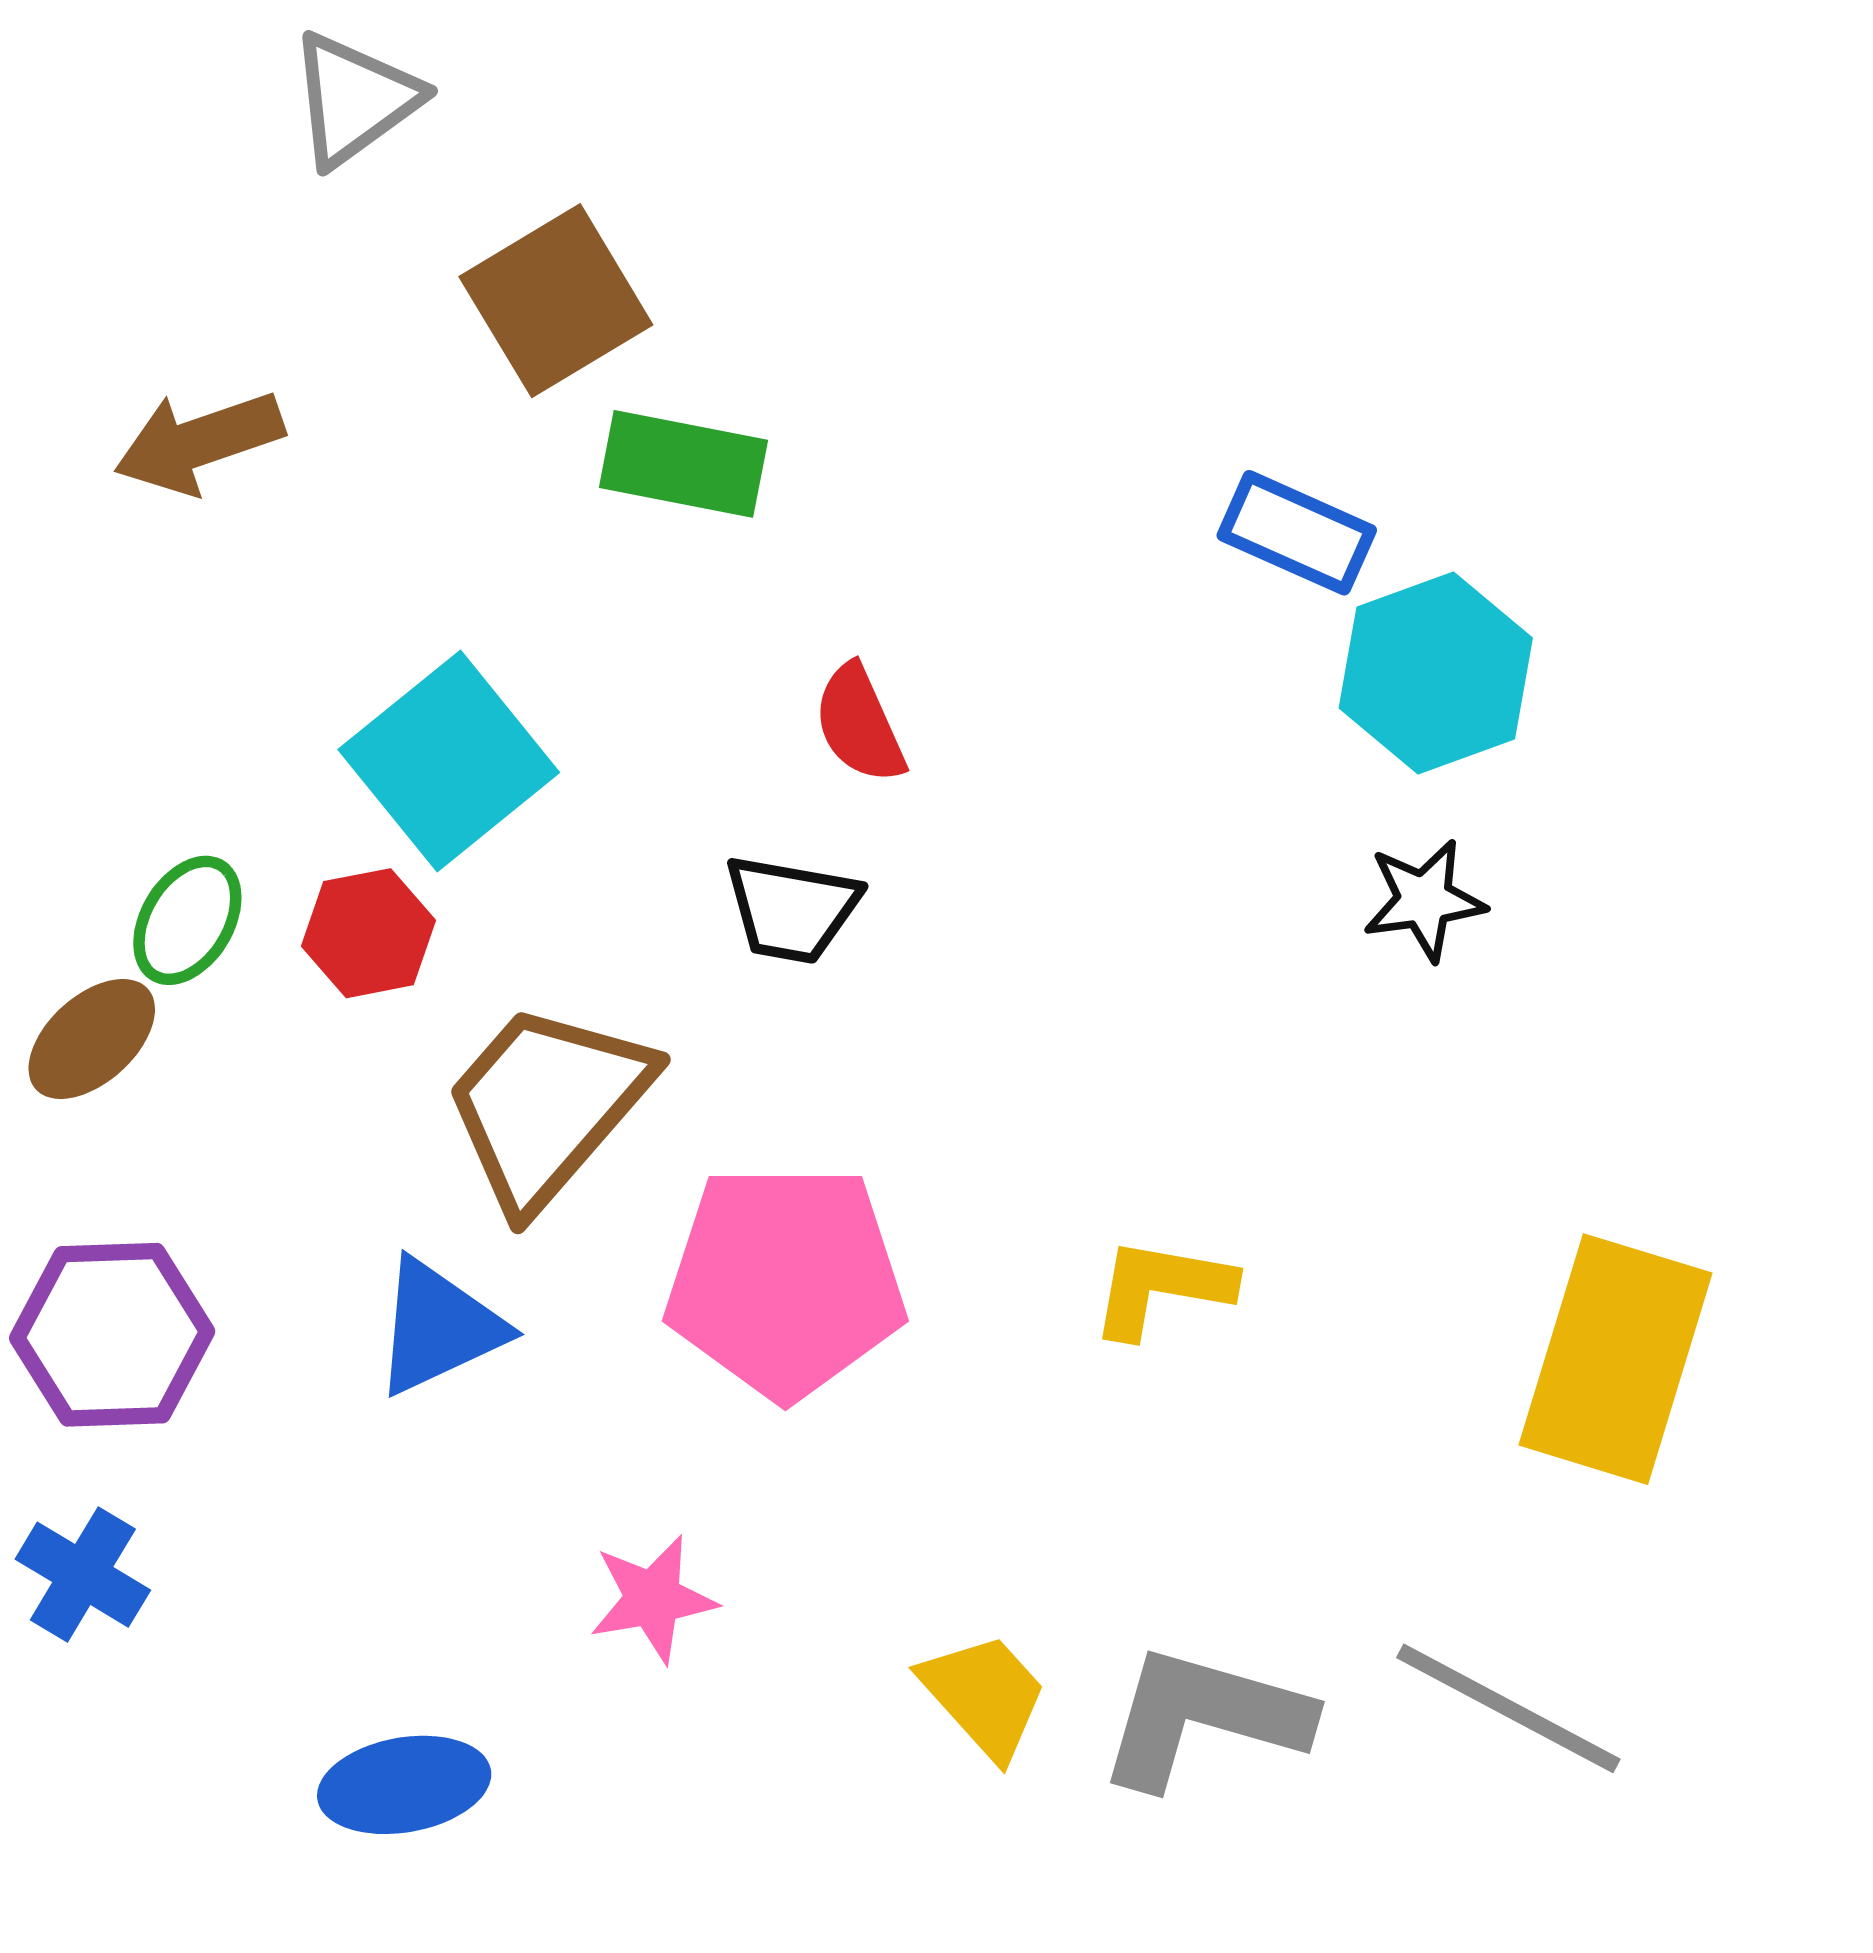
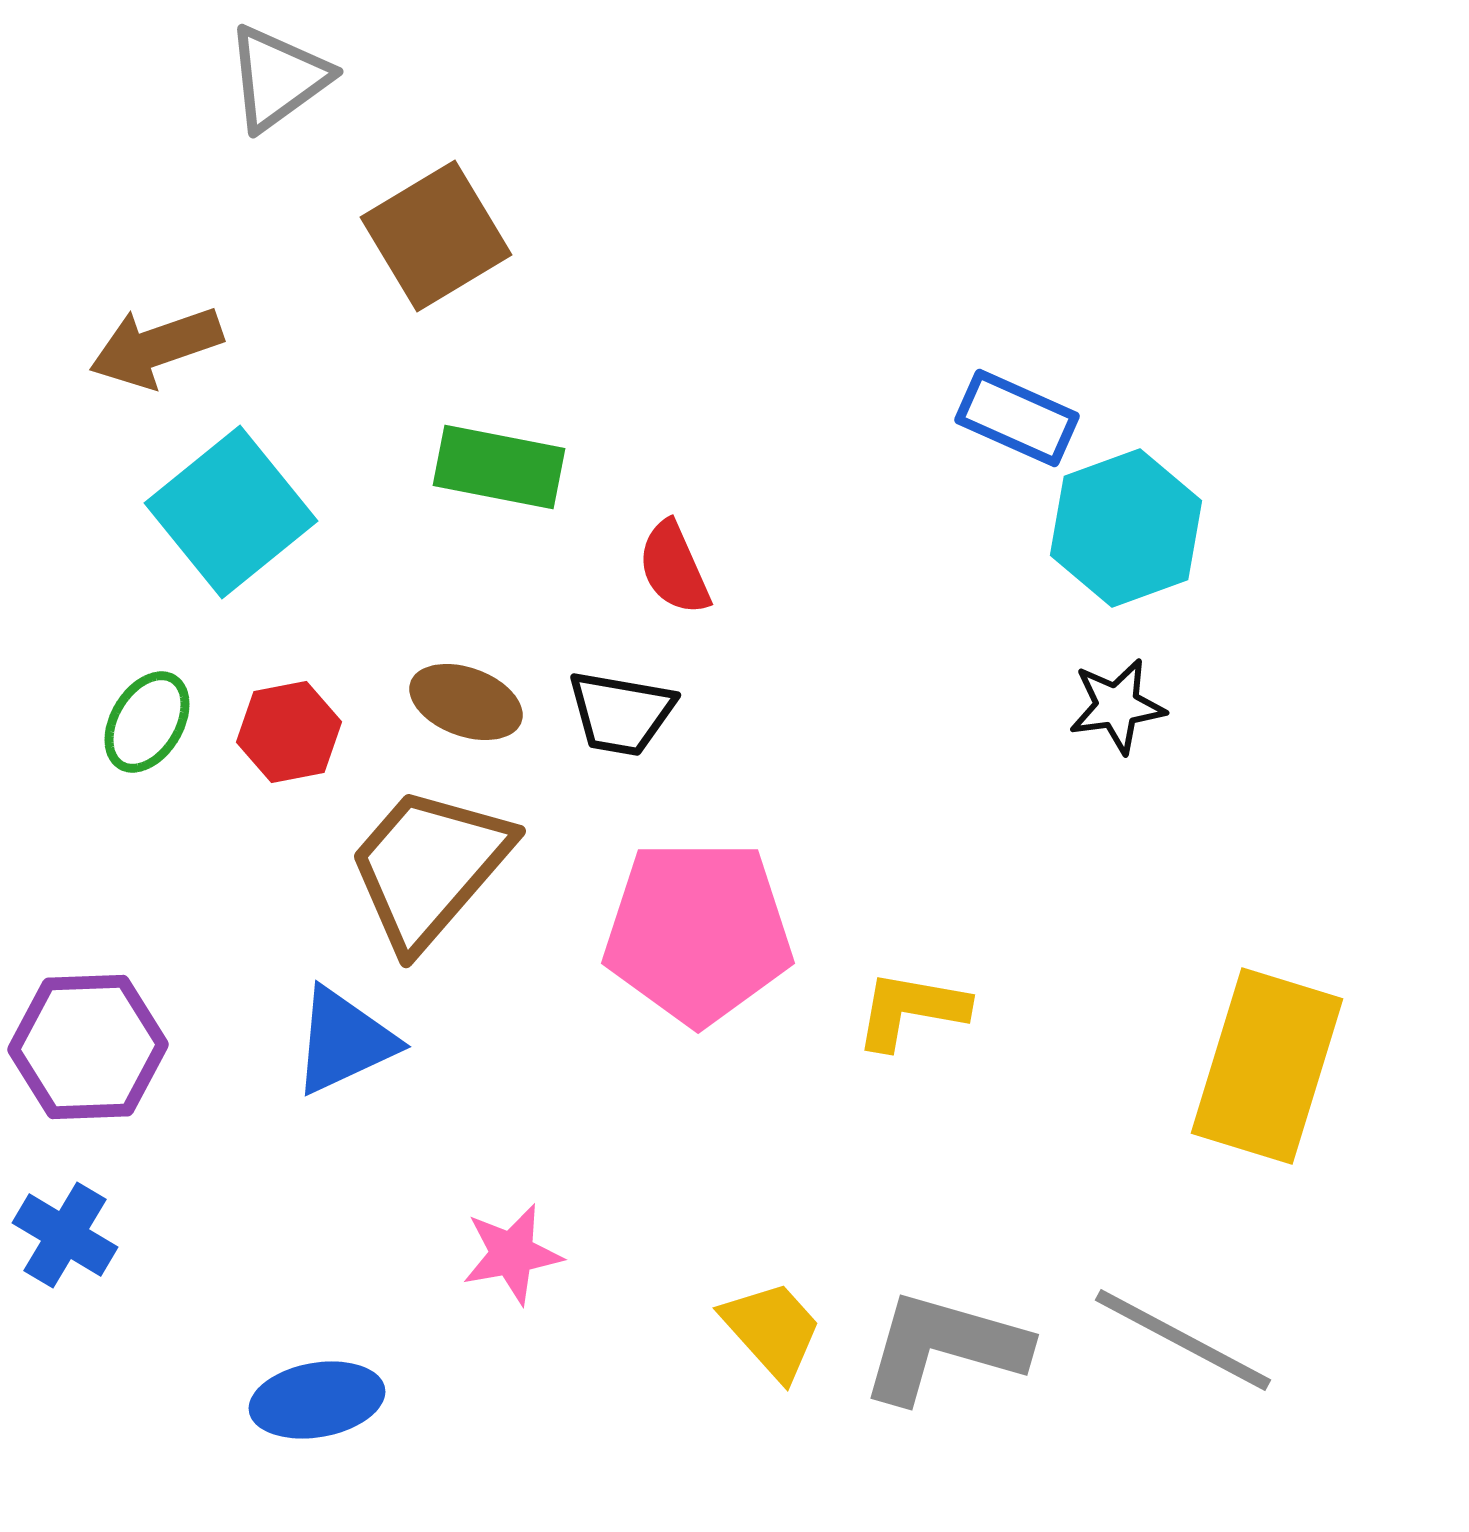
green rectangle: (683, 464) -> (499, 467), moved
cyan square: (449, 761) -> (231, 512), moved
brown ellipse: (92, 1039) -> (466, 702), moved, turned 62
pink pentagon: (785, 1281) -> (698, 932), moved

